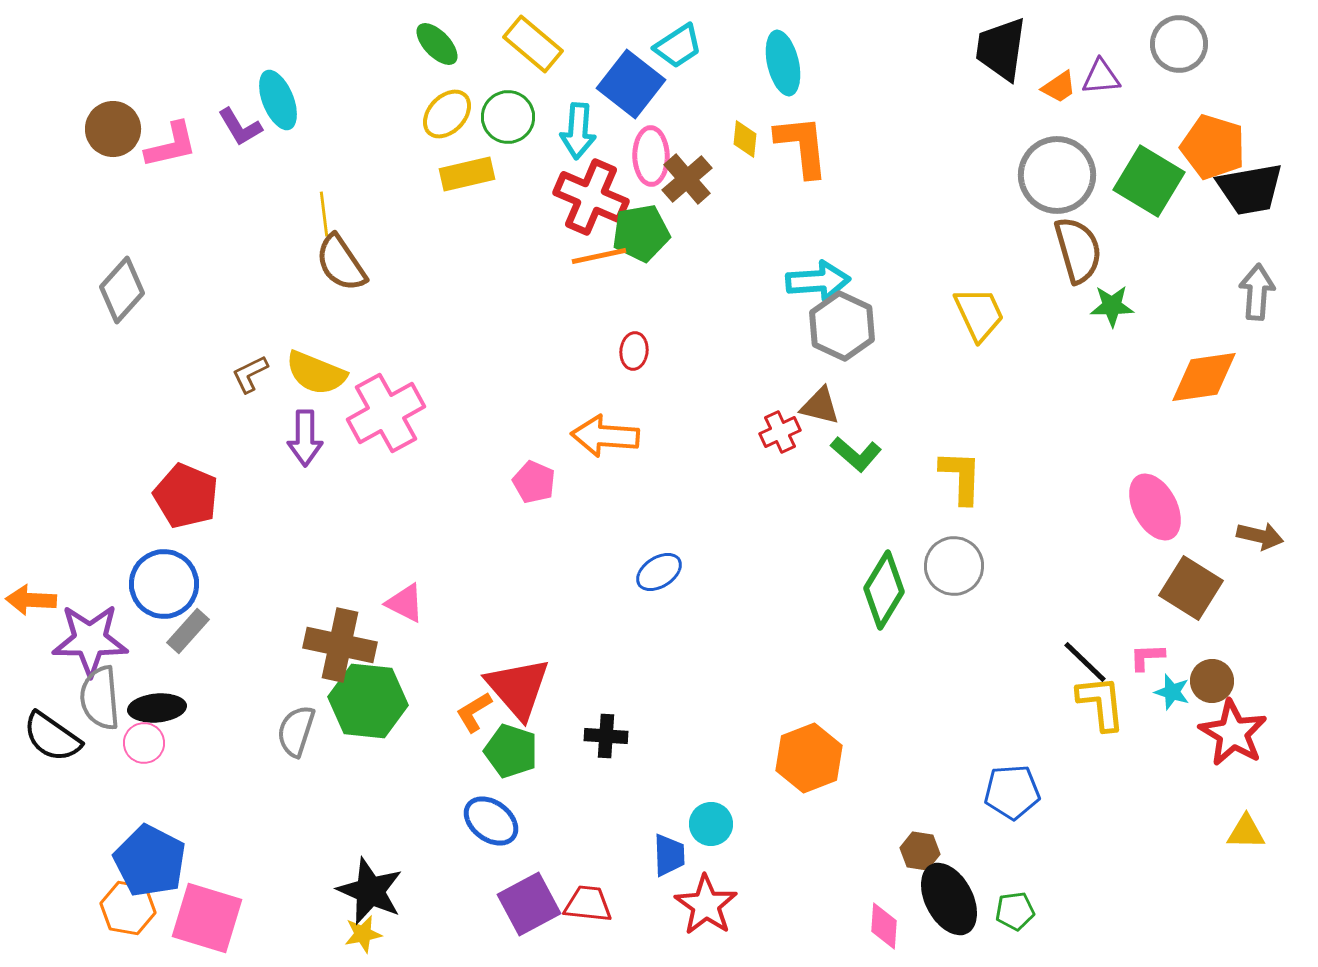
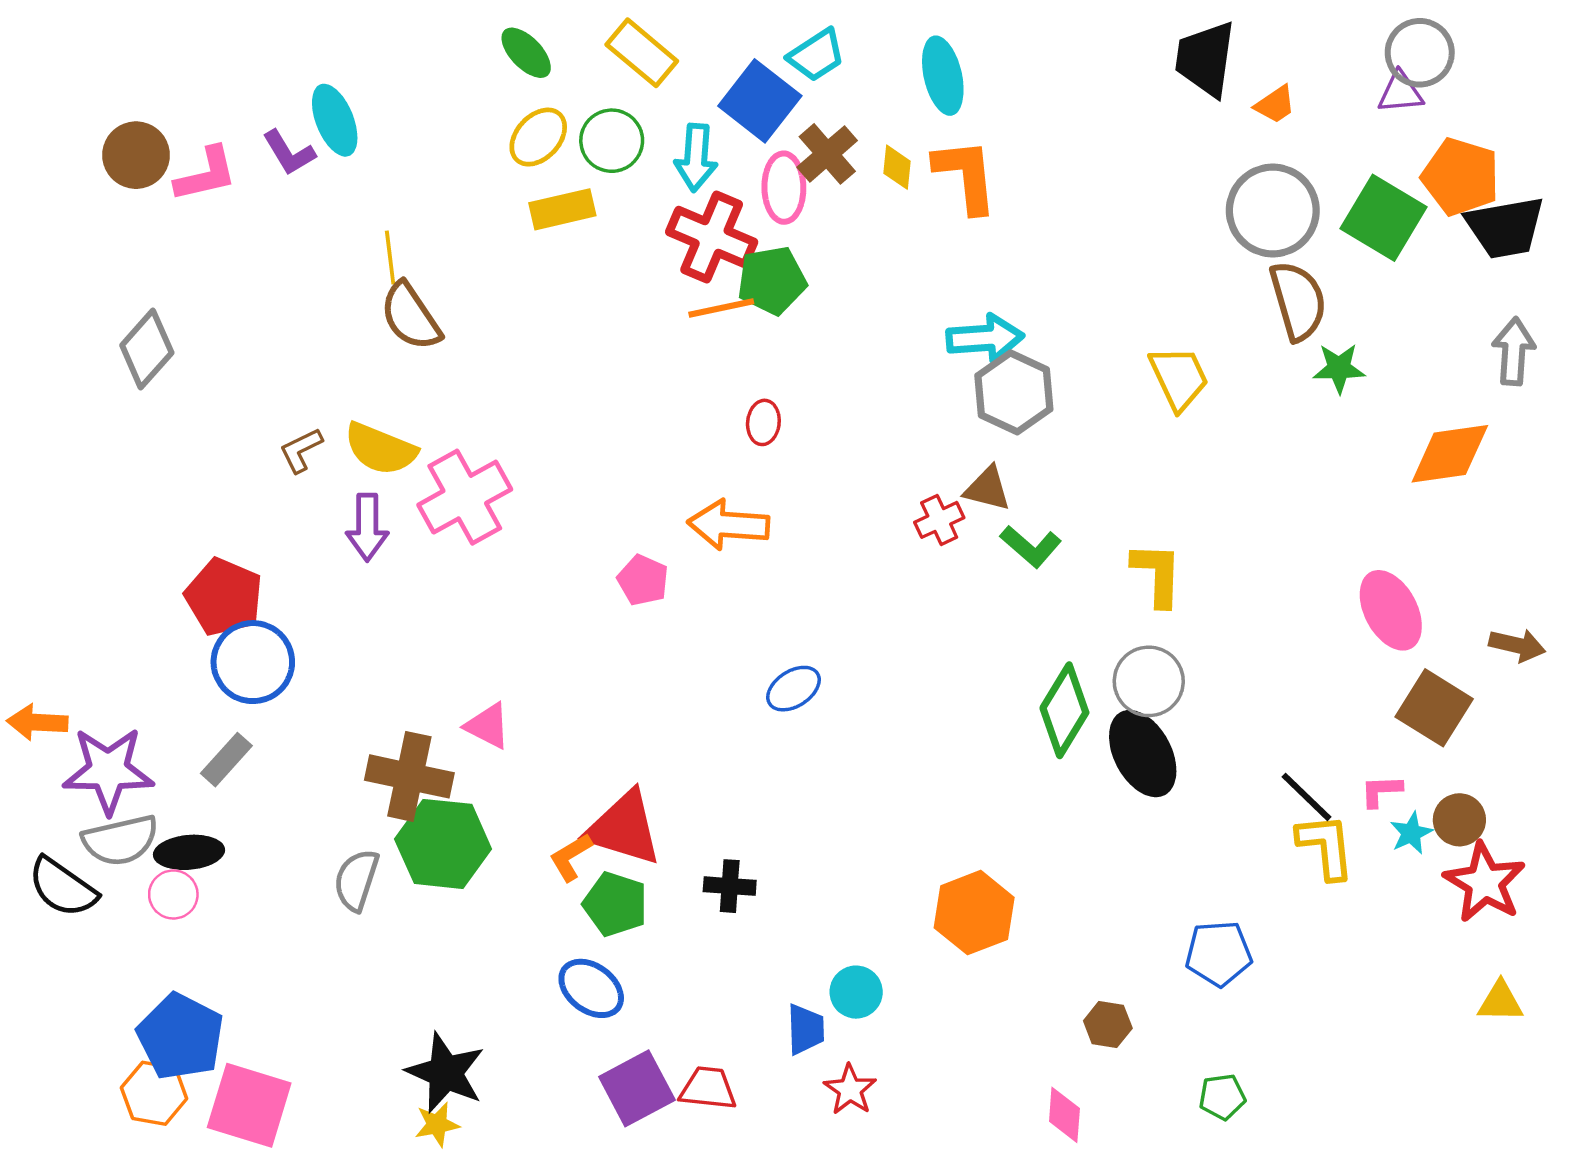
purple triangle: (1101, 77) -> (1400, 92), moved
brown cross: (687, 179) -> (827, 154), moved
blue circle: (164, 584) -> (253, 662), moved
red triangle: (518, 688) -> (624, 828), turned -32
cyan star: (1172, 692) -> (1411, 833), turned 30
gray semicircle: (100, 698) -> (120, 840), turned -98
black ellipse: (949, 899) -> (1143, 754), moved
red star: (706, 905) -> (850, 1090), size x0.7

